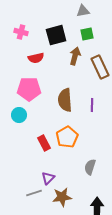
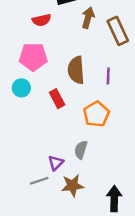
orange pentagon: (67, 137) -> (96, 114), moved
red rectangle: (44, 143) -> (57, 99), moved
gray semicircle: (90, 167) -> (81, 150), moved

